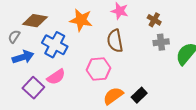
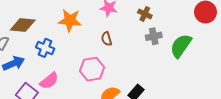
brown semicircle: (115, 41) -> (106, 39), size x0.6
blue cross: (55, 45) -> (45, 48), size x0.7

